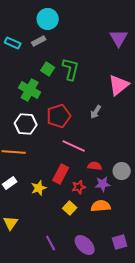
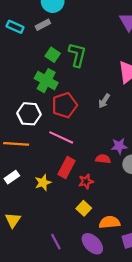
green cross: (30, 90) -> (46, 81), moved
pink line: (74, 146) -> (61, 137), moved
purple star: (103, 184) -> (119, 146), moved
orange semicircle: (101, 206) -> (110, 222), moved
yellow square: (70, 208) -> (84, 208), moved

